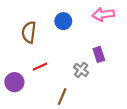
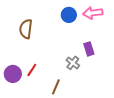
blue circle: (63, 21) -> (69, 15), moved
red line: (40, 67) -> (32, 70), moved, turned -32

